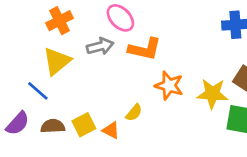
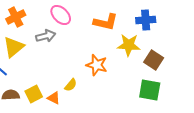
orange L-shape: (145, 49) -> (106, 22), moved
yellow star: (212, 94) -> (129, 45), moved

